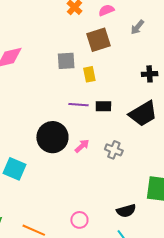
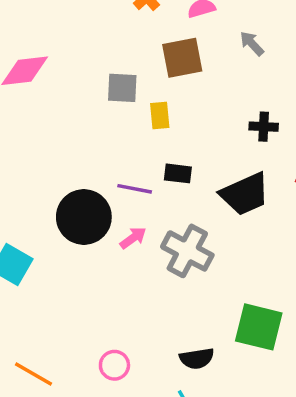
gray arrow: (137, 27) -> (252, 43), turned 91
purple line: (79, 105) -> (135, 189), moved
gray cross: (114, 150) -> (187, 251), size x1.6

